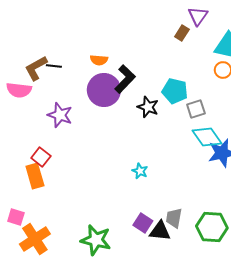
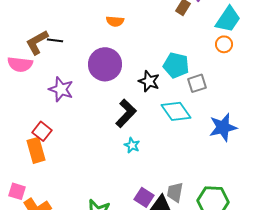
orange semicircle: (99, 60) -> (115, 21), moved
black L-shape: (125, 79) -> (126, 113), moved
cyan diamond: (207, 137) -> (176, 111), moved
cyan star: (140, 171) -> (132, 145), moved

